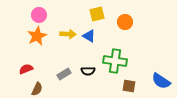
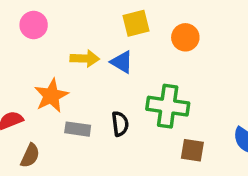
orange star: (37, 36) -> (51, 96), moved
black semicircle: (88, 71) -> (120, 124), turned -96
gray rectangle: (64, 74) -> (78, 129), turned 40

